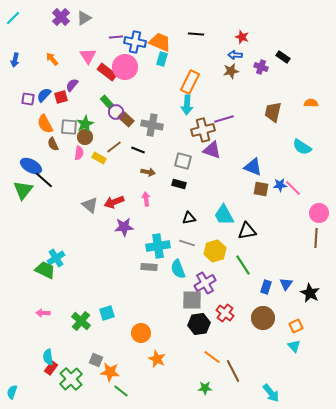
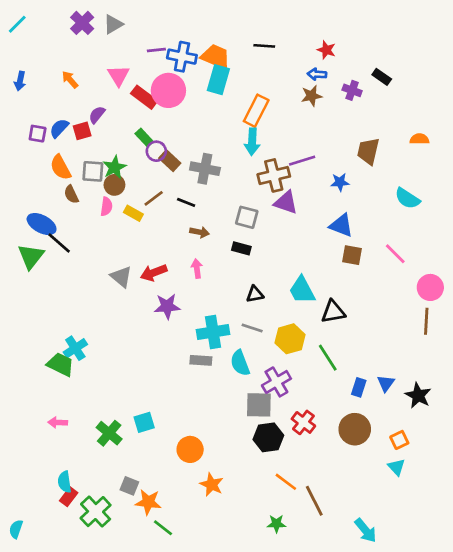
cyan rectangle: (162, 59) -> (218, 80), size x1.5
blue star: (280, 185) -> (340, 182), moved

